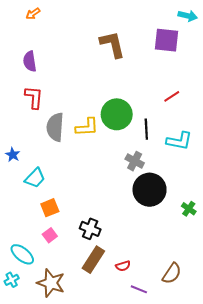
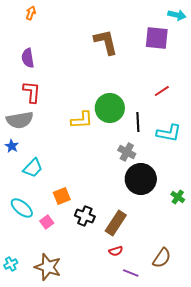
orange arrow: (33, 14) -> (31, 13), turned 144
gray semicircle: (55, 127) -> (20, 120), moved, turned -104
orange square: (50, 208) -> (62, 196), moved
cyan ellipse: (22, 254) -> (22, 208), moved
brown rectangle: (93, 260) -> (116, 223), moved

